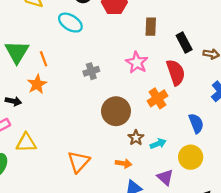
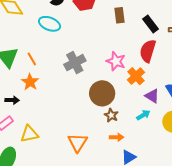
pink star: (137, 63) -> (116, 61), moved
gray cross: (91, 71) -> (75, 63), size x1.5
red semicircle: (176, 72) -> (148, 51), turned -135
brown star: (136, 138) -> (111, 115), moved
purple triangle: (165, 177) -> (152, 96), moved

